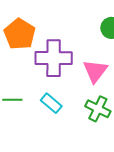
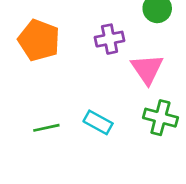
purple cross: (54, 58) -> (110, 39), moved, size x0.6

